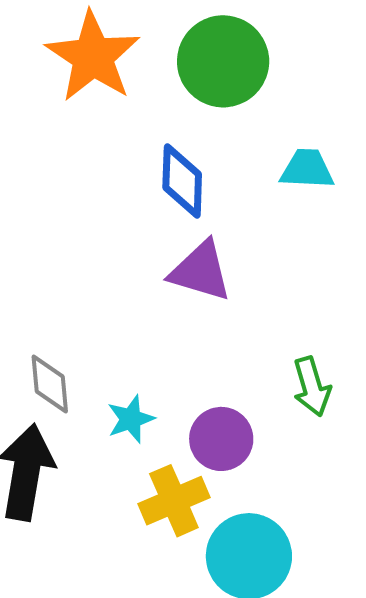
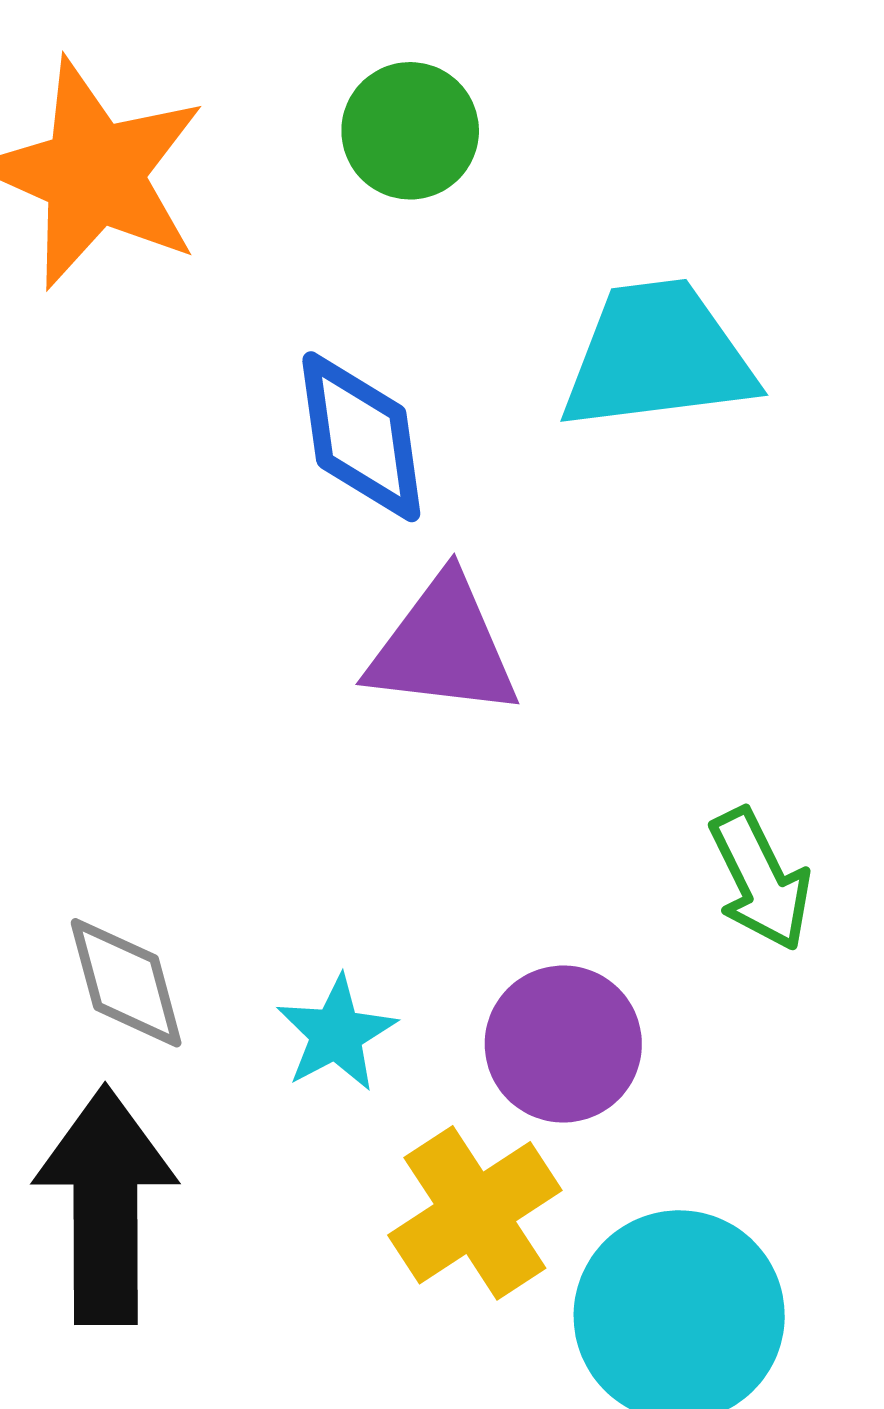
green circle: (223, 61) -> (410, 131), size x0.6
cyan trapezoid: (307, 169) -> (658, 356), size x1.5

